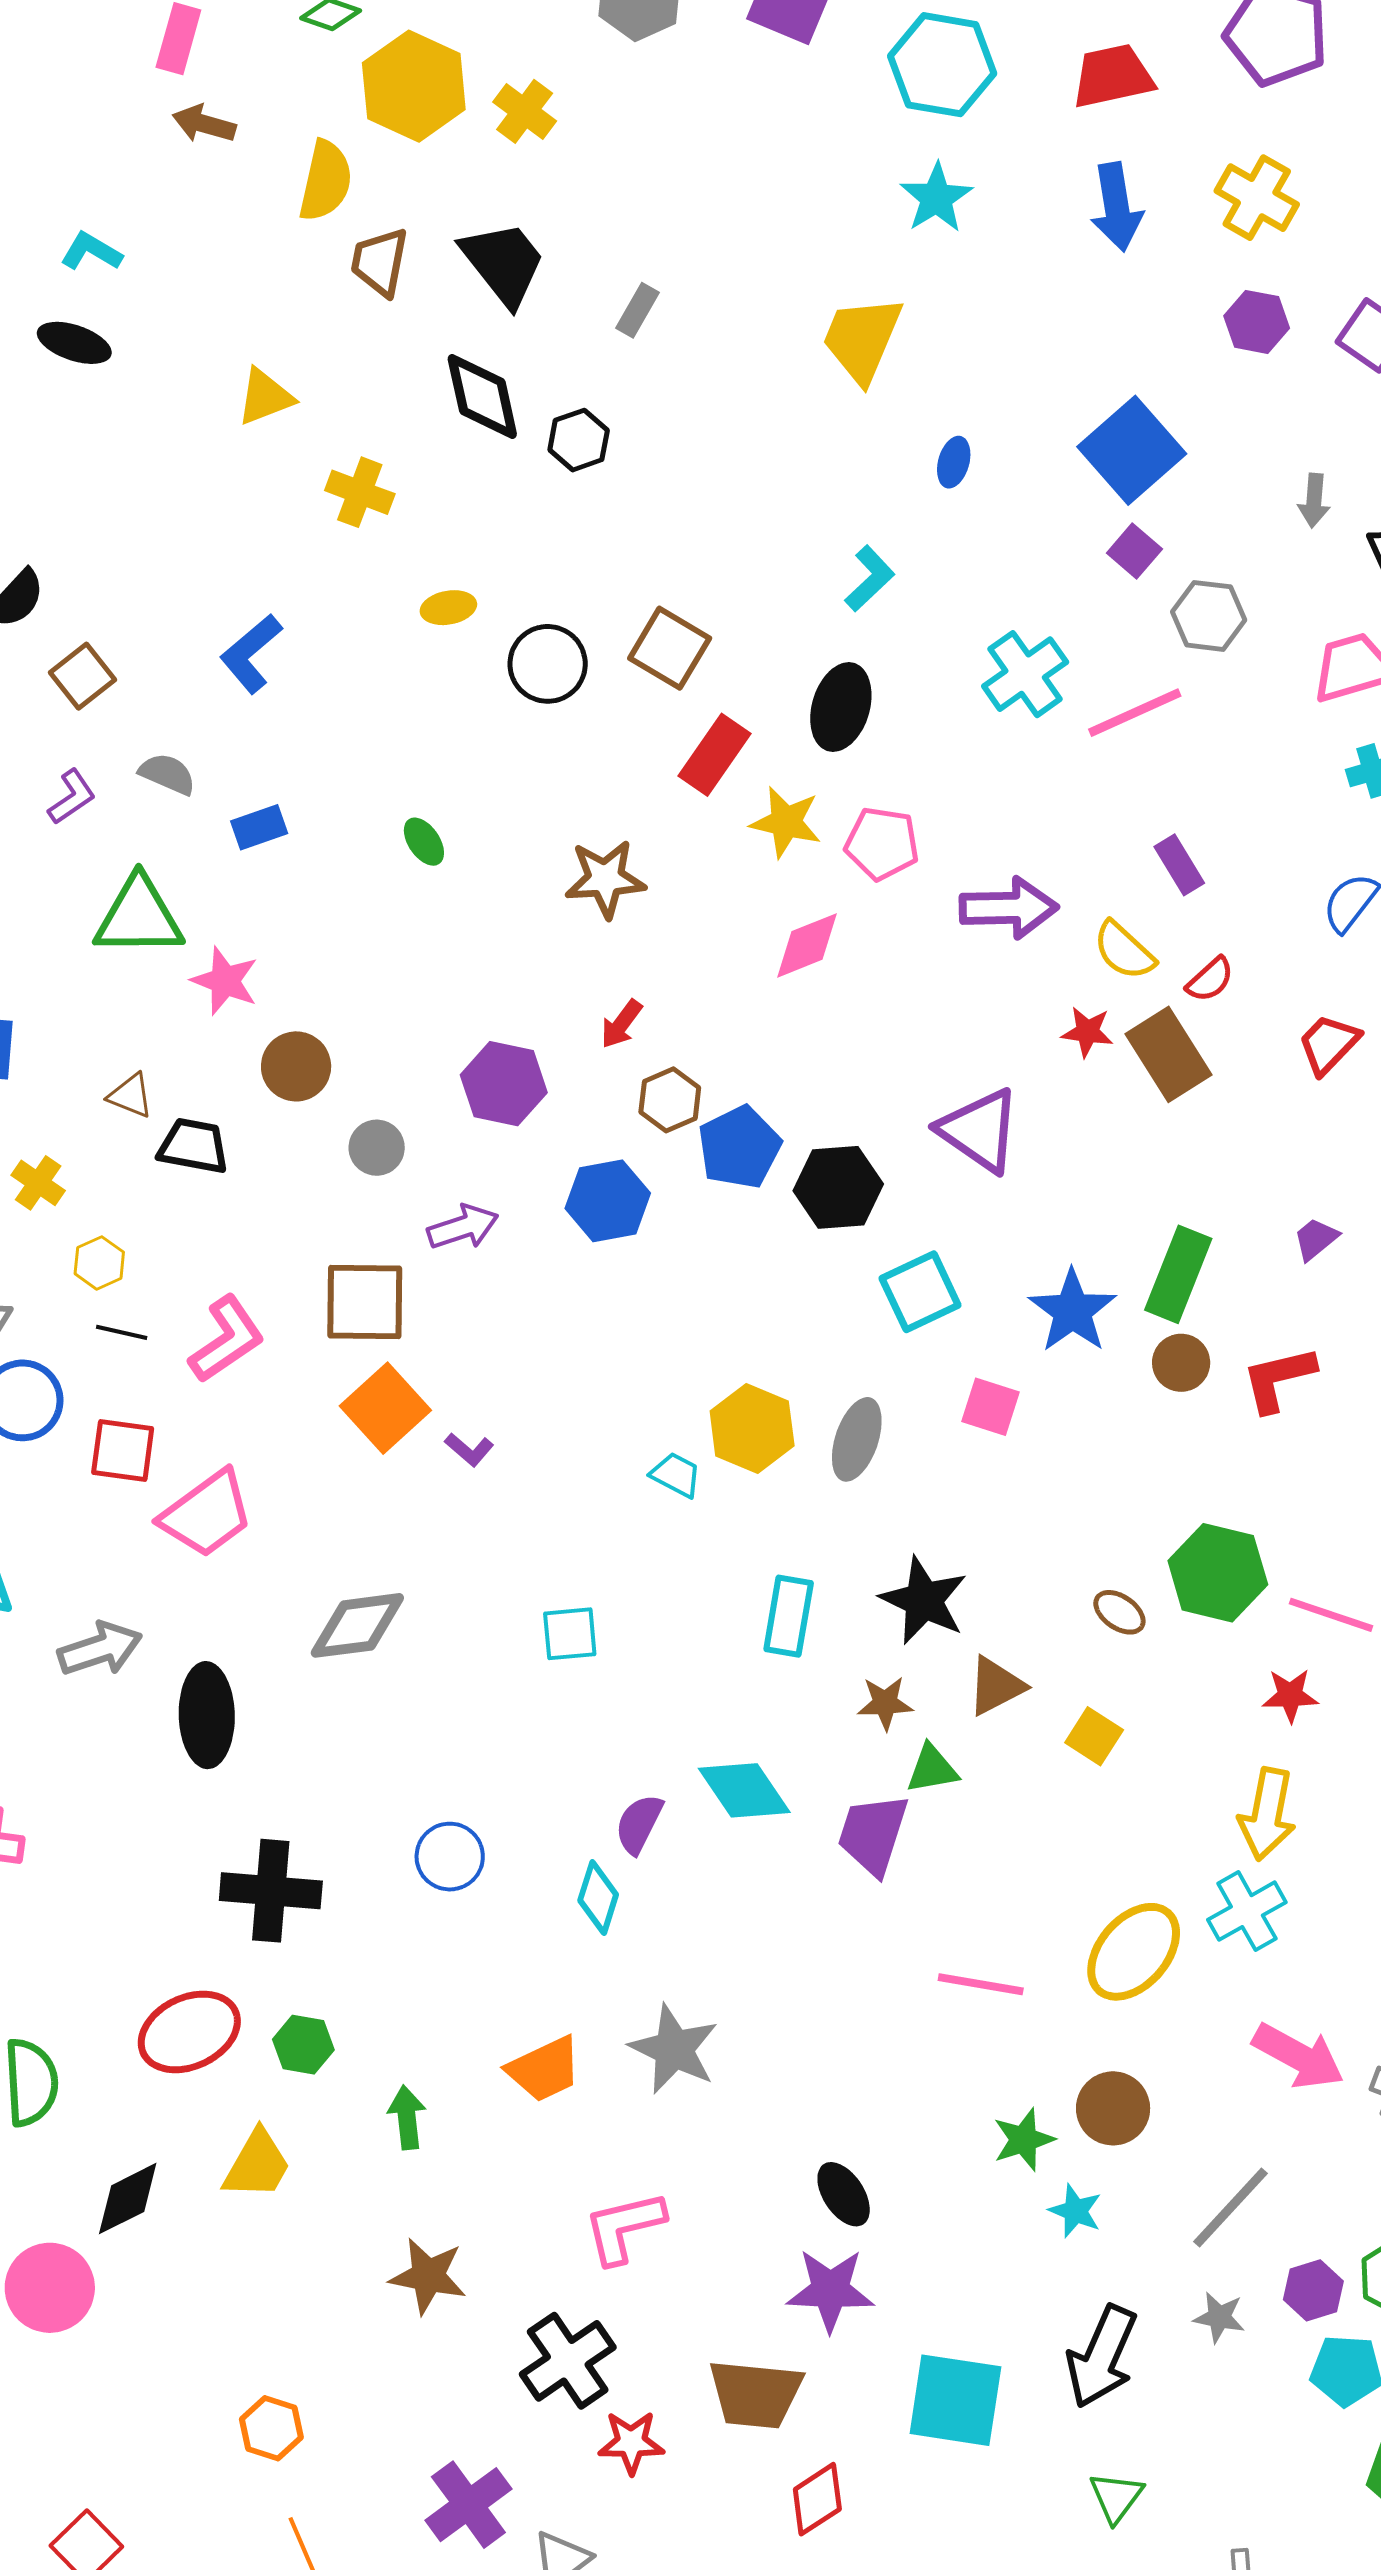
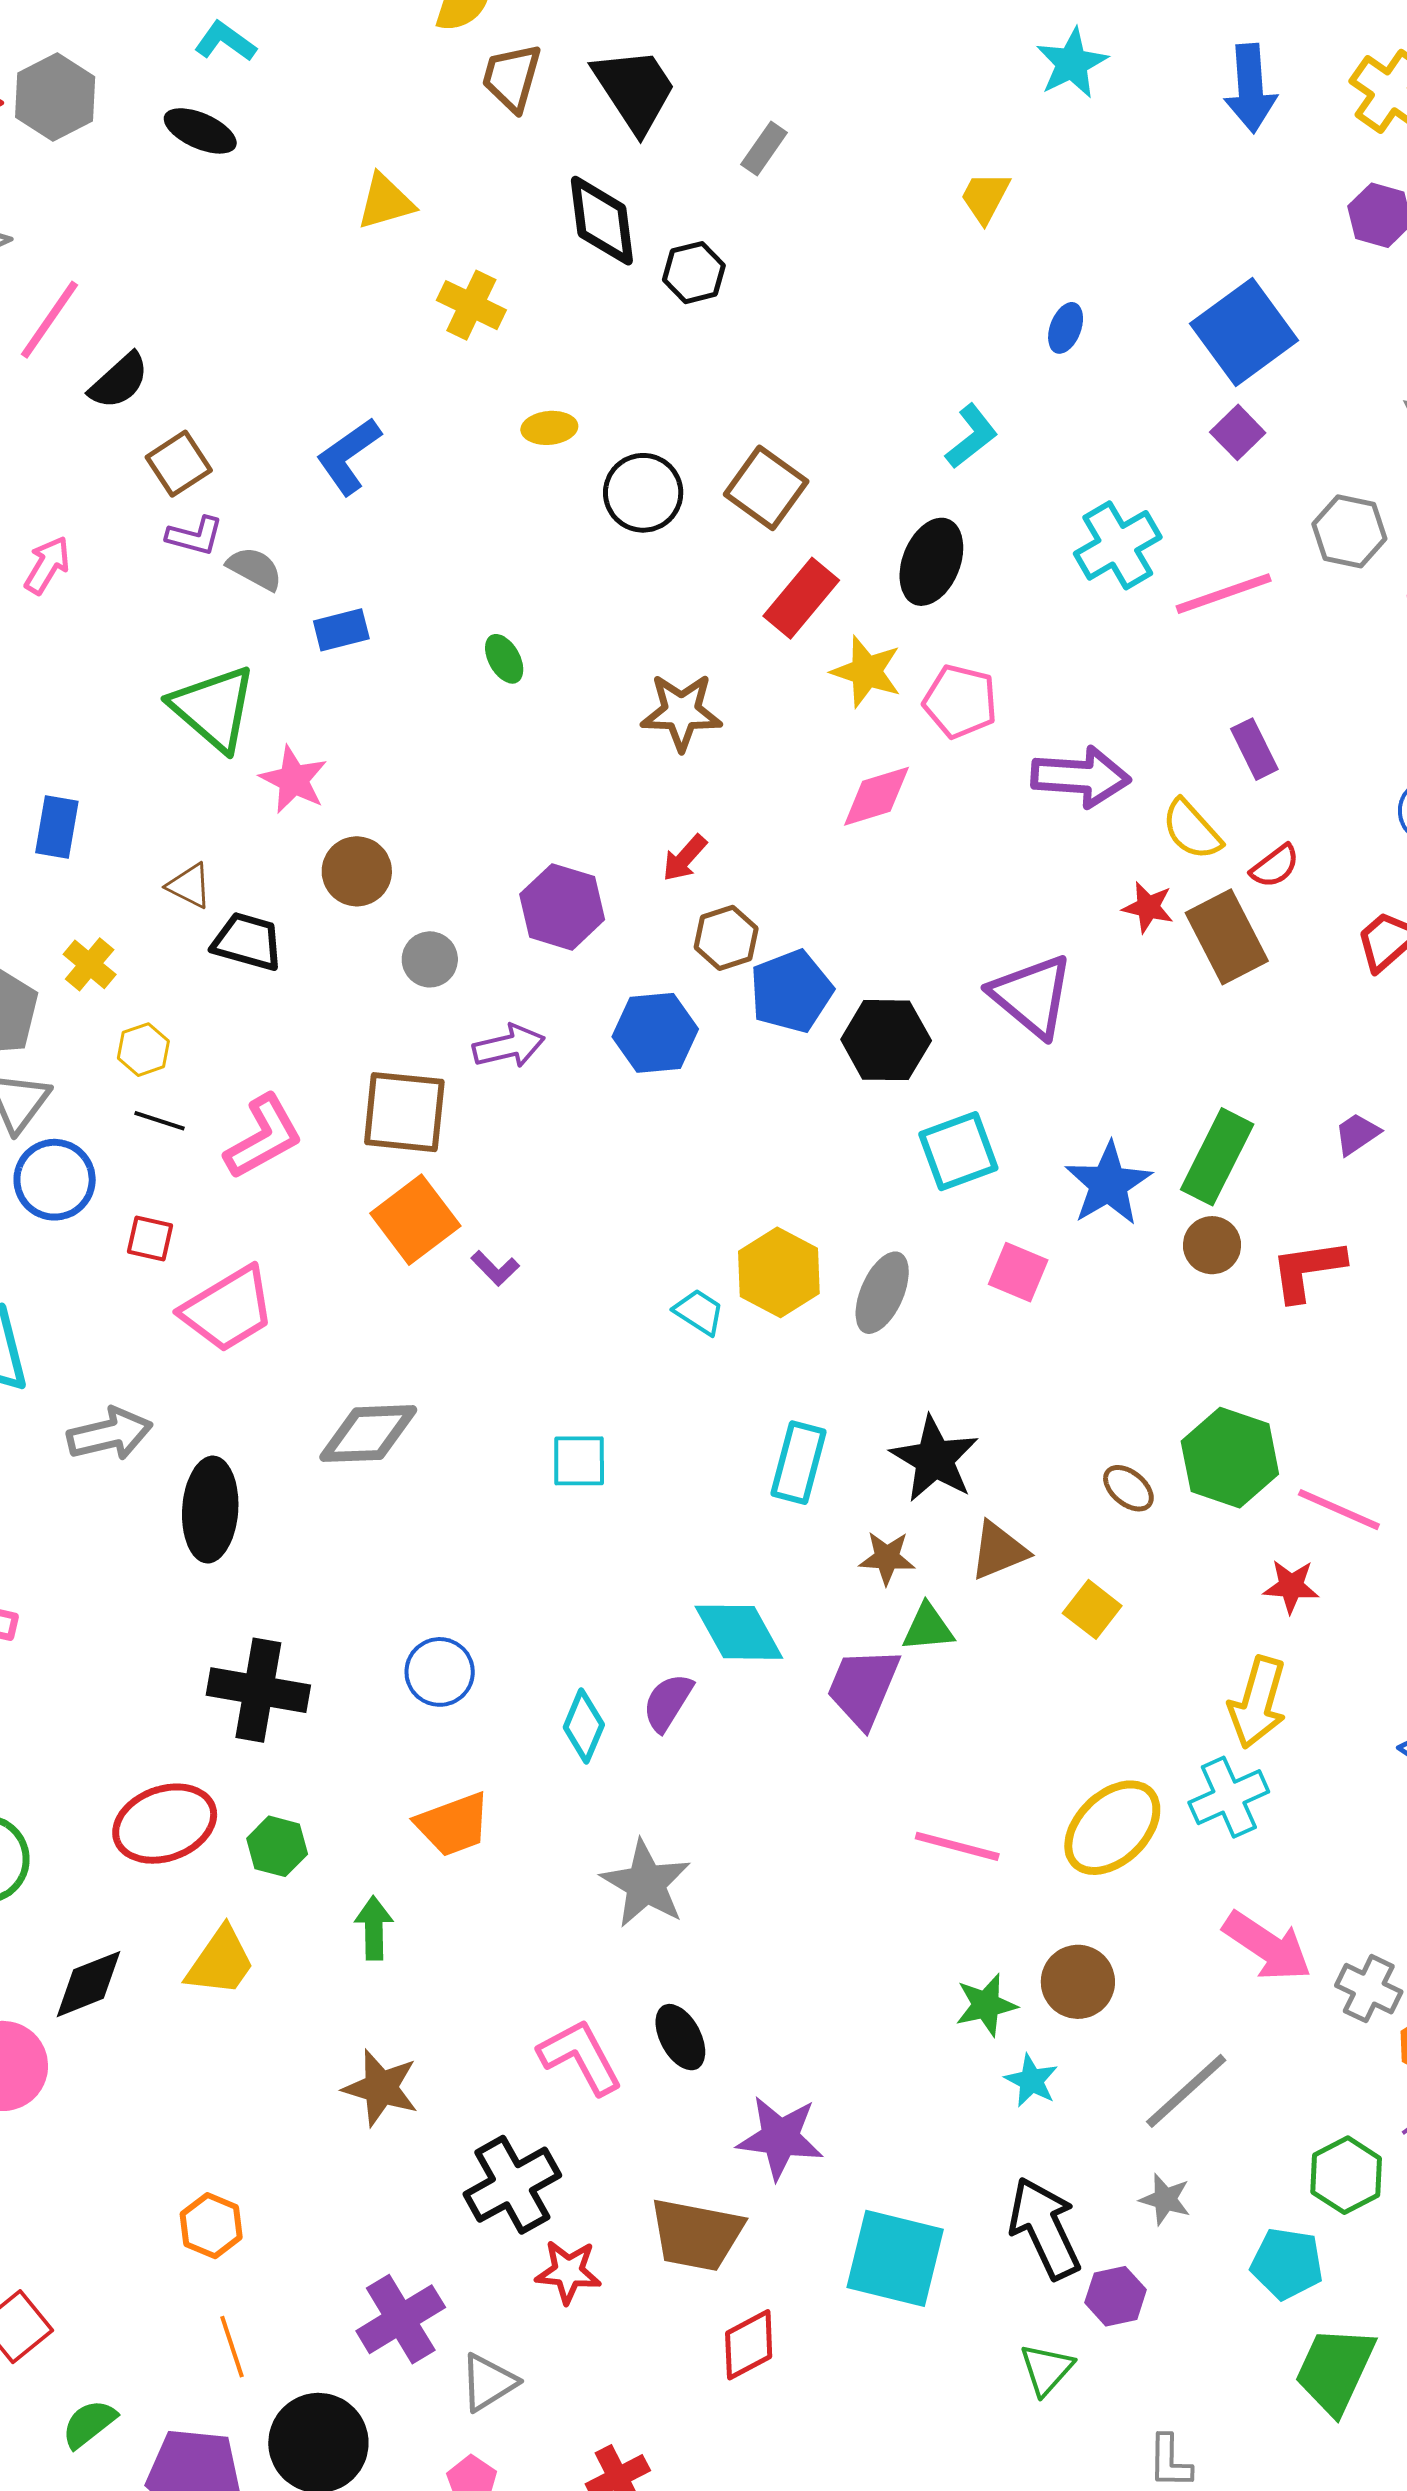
yellow trapezoid: (862, 339) -> (985, 197), size x0.6
gray hexagon: (1209, 616) -> (1349, 531), moved
purple L-shape: (72, 797) -> (195, 536), moved, turned 44
green triangle: (139, 917) -> (213, 708), turned 36
red square: (123, 1450) -> (150, 1238), size x0.7
purple semicircle: (639, 1824) -> (668, 1702), moved
orange trapezoid: (544, 2069) -> (453, 1824), moved
black ellipse: (844, 2194) -> (680, 2037), moved
pink L-shape: (624, 2227) -> (580, 2057), turned 70
purple hexagon: (1313, 2290) -> (1116, 2296), moved
black arrow: (1102, 2357) -> (1045, 2228), turned 126

